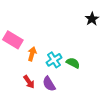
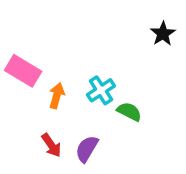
cyan cross: (54, 60) -> (101, 90), moved
purple semicircle: (49, 84) -> (87, 149), turned 63

